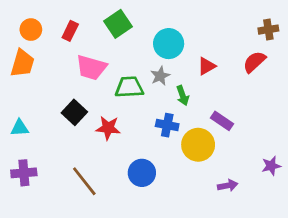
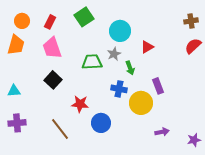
red semicircle: (254, 62) -> (193, 46), moved
pink trapezoid: (91, 67) -> (52, 48), moved, turned 55
purple rectangle: (222, 121) -> (158, 86), turned 35
red star: (108, 128) -> (80, 104), moved
purple star: (271, 166) -> (194, 140), moved

